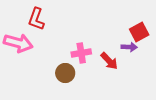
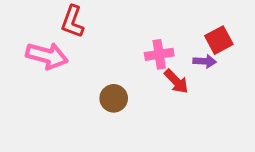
pink cross: (81, 53) -> (159, 54), moved

